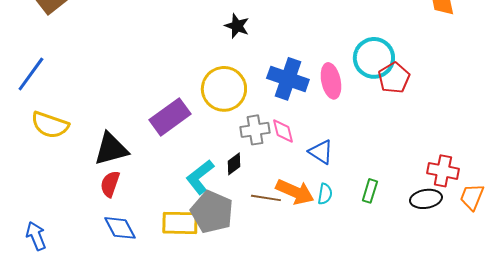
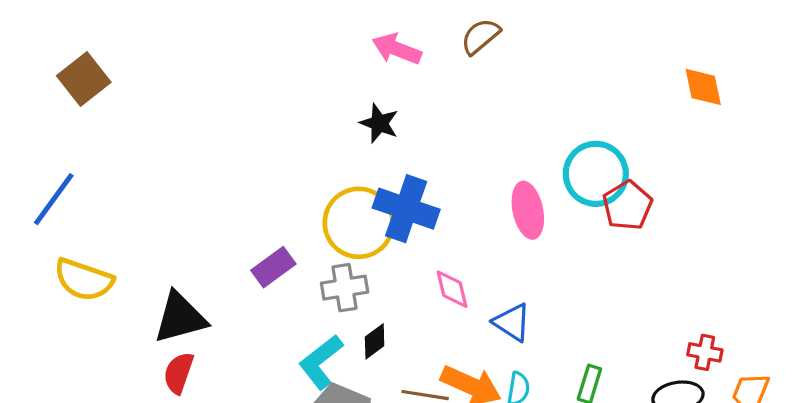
blue cross: (288, 79) -> (406, 209), moved
purple rectangle: (170, 117) -> (273, 267), size x0.7
gray cross: (255, 130) -> (345, 288), moved
red cross: (443, 171) -> (705, 352), size x0.7

